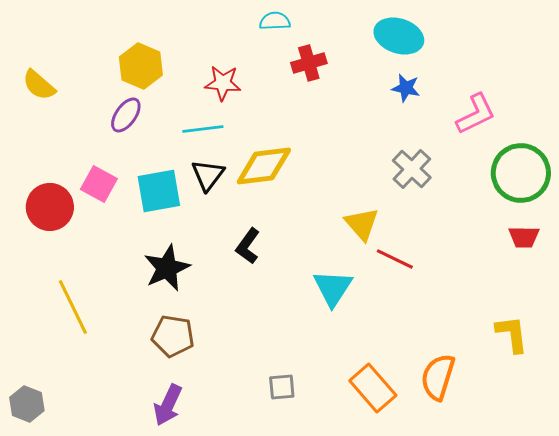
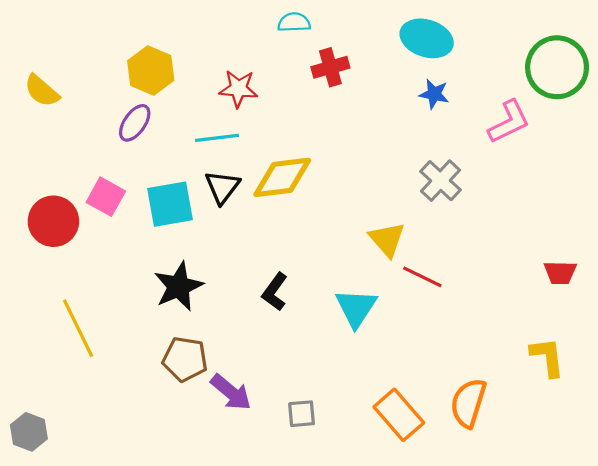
green circle: (521, 173) -> (557, 67), moved
red trapezoid: (524, 237) -> (560, 273), moved
black L-shape: (248, 246) -> (275, 292), moved
purple arrow: (168, 405) -> (231, 392), moved, turned -75

